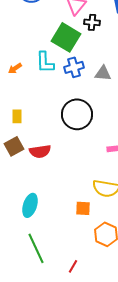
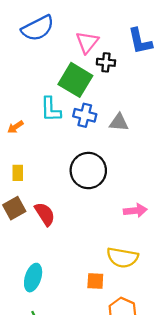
blue cross: (74, 67) -> (85, 115), turned 30
orange arrow: (15, 68) -> (15, 127), moved
red semicircle: (40, 151) -> (45, 214), turned -115

